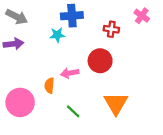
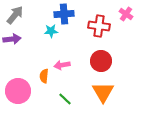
gray arrow: (17, 17) -> (15, 15), turned -78
red cross: (111, 29) -> (99, 26), size x1.5
red circle: (100, 61) -> (101, 61), moved

